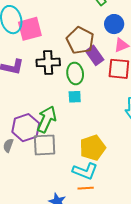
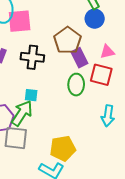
blue circle: (114, 24) -> (95, 19), moved
green ellipse: (75, 73) -> (76, 85), moved
cyan square: (75, 97) -> (31, 95), moved

